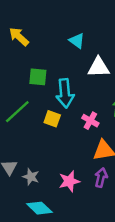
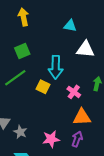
yellow arrow: (19, 37) -> (23, 17), turned 30
cyan triangle: (77, 41) -> (70, 26), turned -32
green square: (38, 77) -> (22, 51), moved, turned -35

